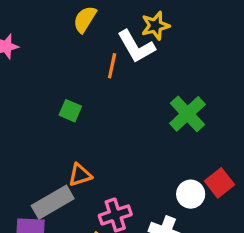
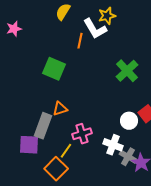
green square: (70, 111) -> (54, 69), size x1.6
gray rectangle: (53, 202) -> (43, 126), turned -40

